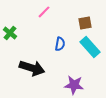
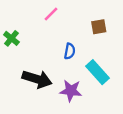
cyan rectangle: (90, 47) -> (98, 72), moved
purple star: (74, 85) -> (71, 91), moved

